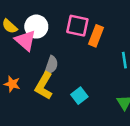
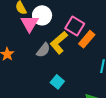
yellow L-shape: (44, 86) -> (59, 43), moved
cyan square: (79, 96) -> (57, 82), turned -32

